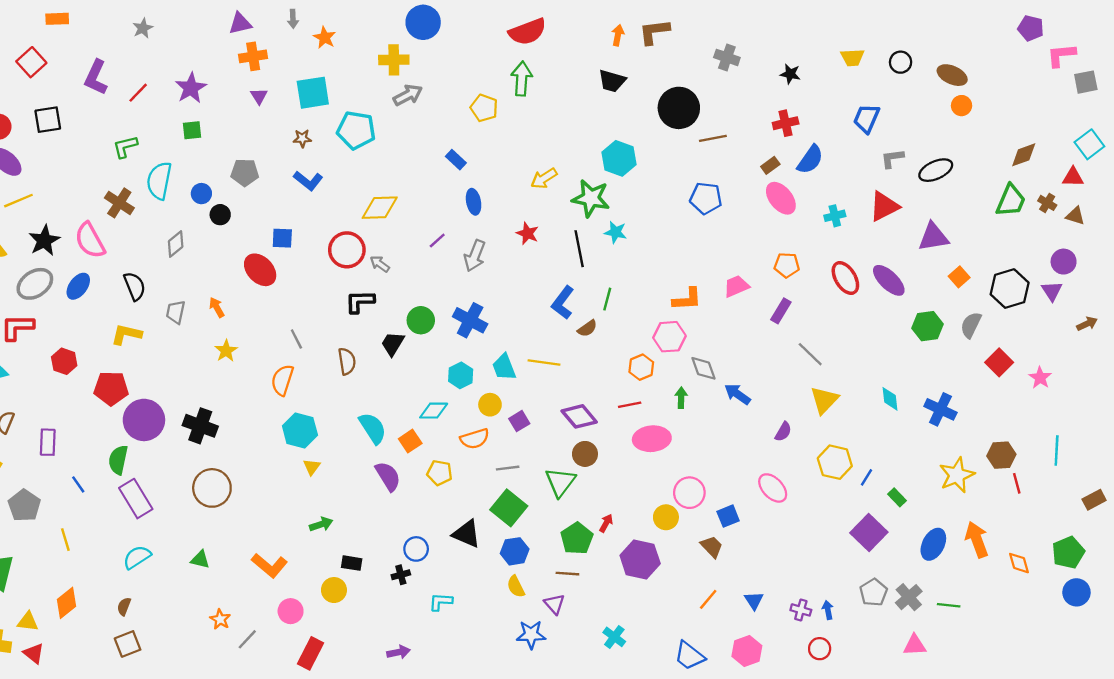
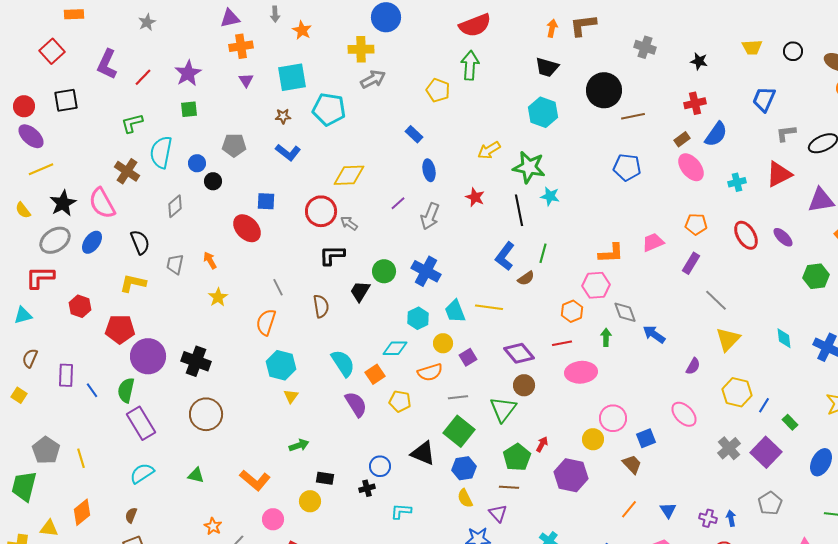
cyan hexagon: (619, 158) -> (543, 112), moved
purple ellipse: (889, 280) -> (783, 237), size x0.7
blue line: (78, 484) -> (92, 390), moved
gray pentagon: (24, 506) -> (46, 450), moved
gray cross: (909, 597) -> (729, 448), moved

